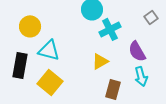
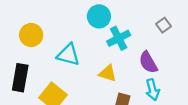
cyan triangle: (49, 50) -> (68, 55), moved
yellow triangle: (100, 61) -> (108, 73), turned 48

